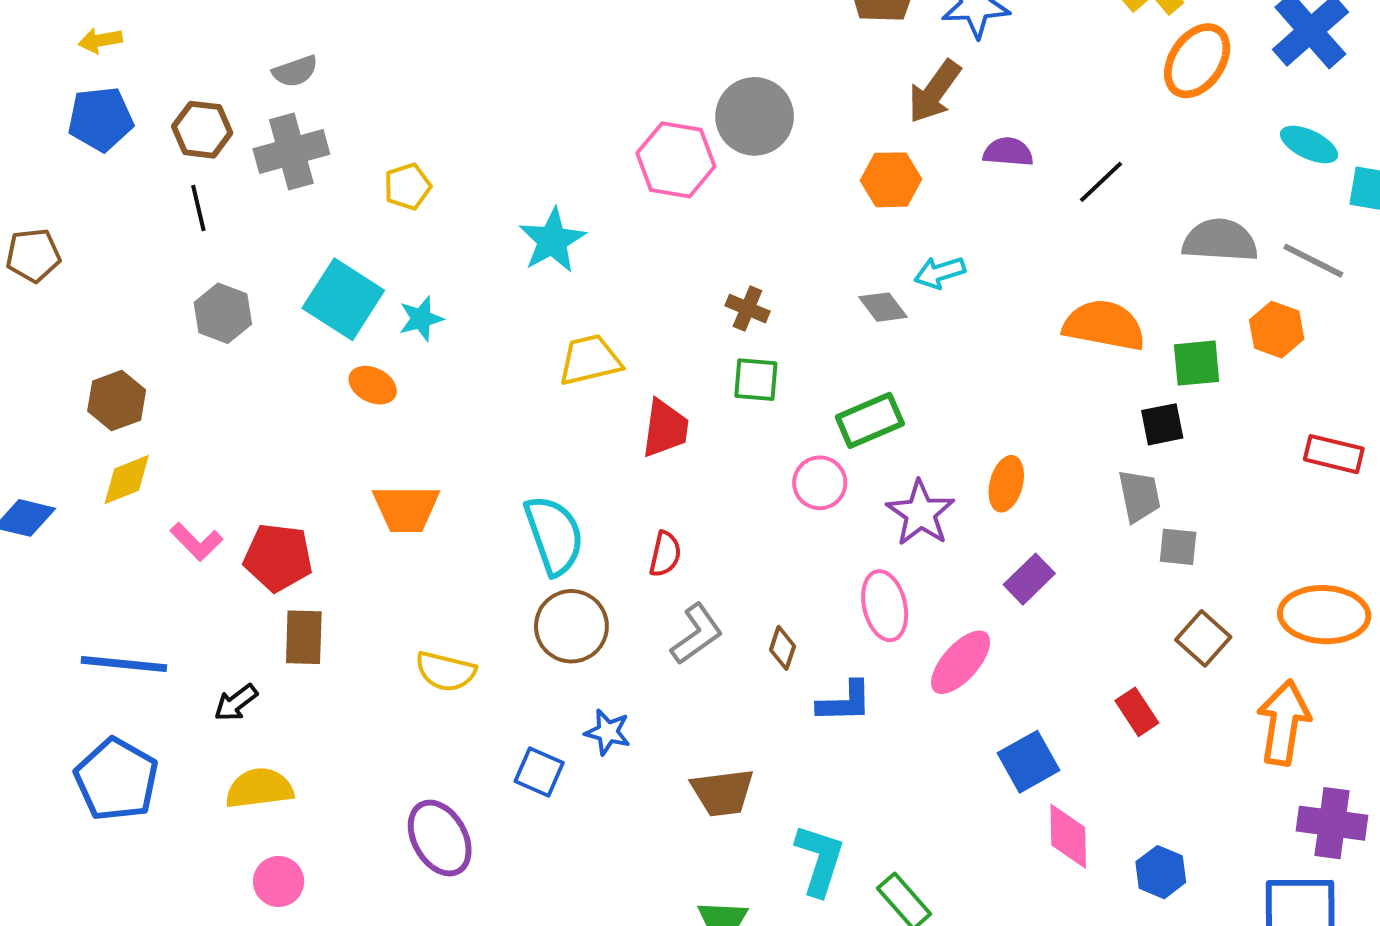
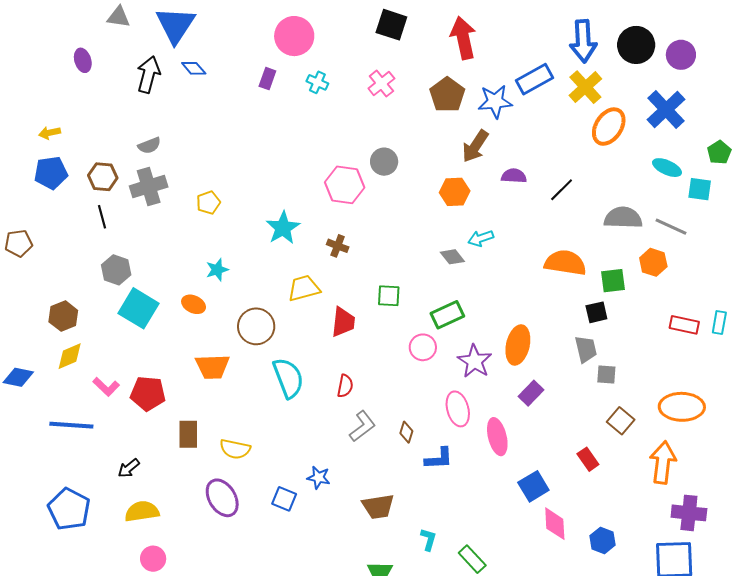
gray circle: (755, 116) -> (384, 162), size x0.7
cyan square: (343, 299) -> (138, 308), moved
brown cross: (747, 309) -> (338, 246), moved
orange ellipse: (1006, 484) -> (518, 345), size x1.4
brown circle: (571, 626) -> (256, 326), moved
brown rectangle: (304, 637) -> (188, 434), moved
pink ellipse: (961, 662) -> (497, 437), turned -54
blue line: (124, 664) -> (71, 425), moved
purple ellipse: (440, 838) -> (222, 498), moved
cyan L-shape: (820, 860) -> (428, 539), size x0.6

